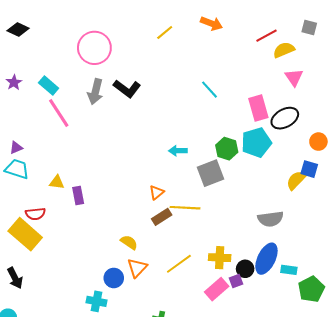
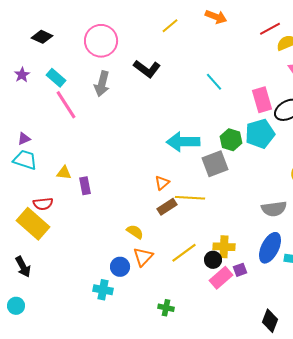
black diamond: (18, 30) -> (42, 37), moved
black L-shape: (127, 89) -> (147, 69), moved
cyan arrow: (178, 151) -> (183, 142), size x1.8
black circle: (245, 269) -> (213, 260), moved

